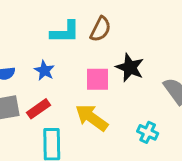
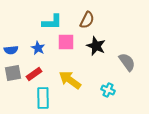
brown semicircle: (100, 29) -> (87, 20), moved
pink square: (97, 79) -> (66, 42), moved

